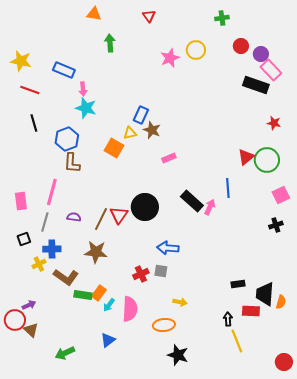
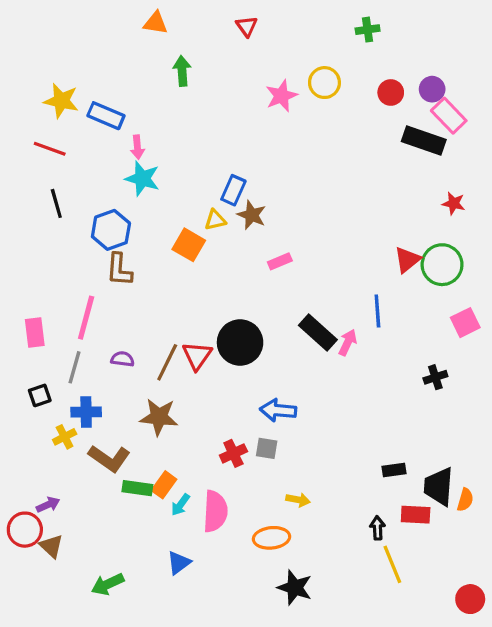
red circle: (241, 46) -> (391, 92), moved
yellow star: (21, 61) -> (61, 101), moved
black cross: (276, 225) -> (435, 377), moved

